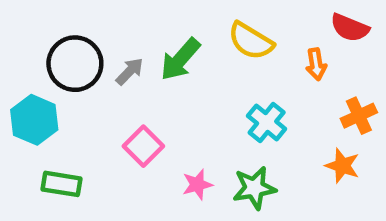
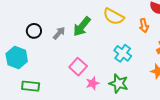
black circle: (75, 64) -> (34, 31), size x0.6
pink square: (143, 146) -> (78, 67), moved
green star: (254, 188) -> (119, 83), turned 30

